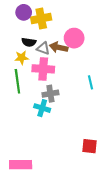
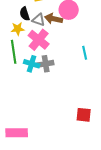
black semicircle: (29, 42) -> (25, 14), turned 64
pink cross: (43, 69) -> (39, 40), turned 35
cyan cross: (42, 108) -> (32, 64), moved

